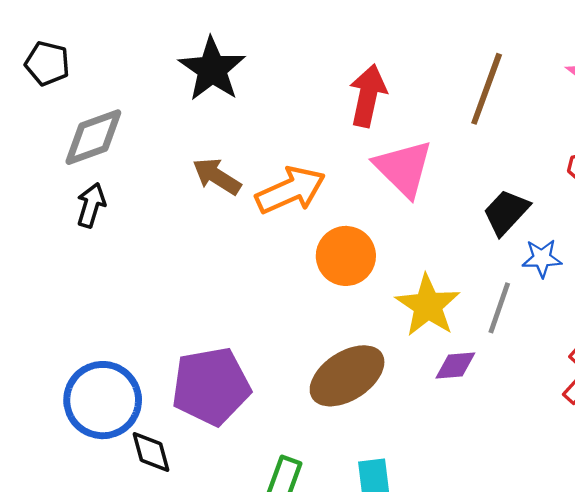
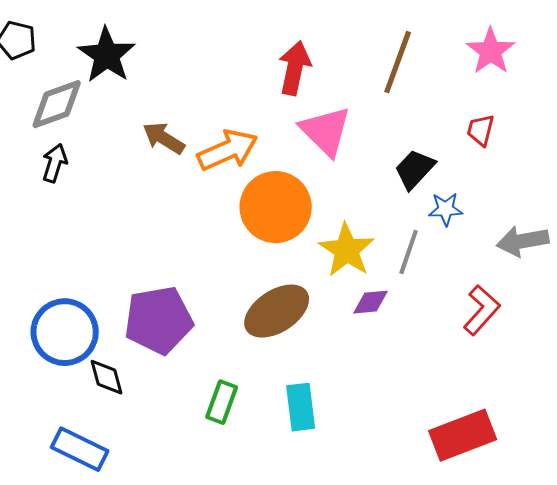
black star: (212, 69) -> (107, 55), moved
orange circle: (346, 256) -> (276, 207), size x1.4

